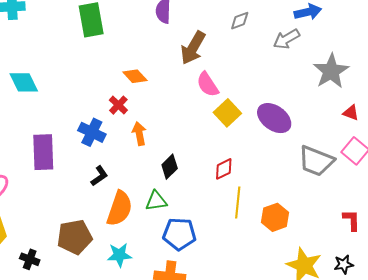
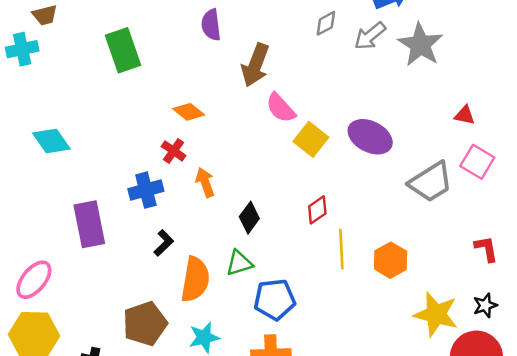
gray diamond: (240, 21) -> (326, 23), moved
gray star: (331, 71) -> (420, 45), moved
blue cross: (92, 132) -> (146, 190), turned -32
gray trapezoid: (316, 161) -> (431, 182), turned -45

